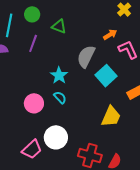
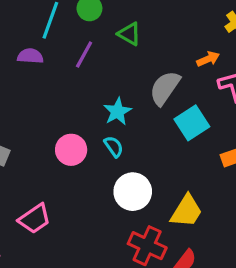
yellow trapezoid: (111, 117) -> (186, 211), moved
white circle: (56, 137) -> (133, 192), moved
pink trapezoid: (32, 149) -> (35, 219), moved

